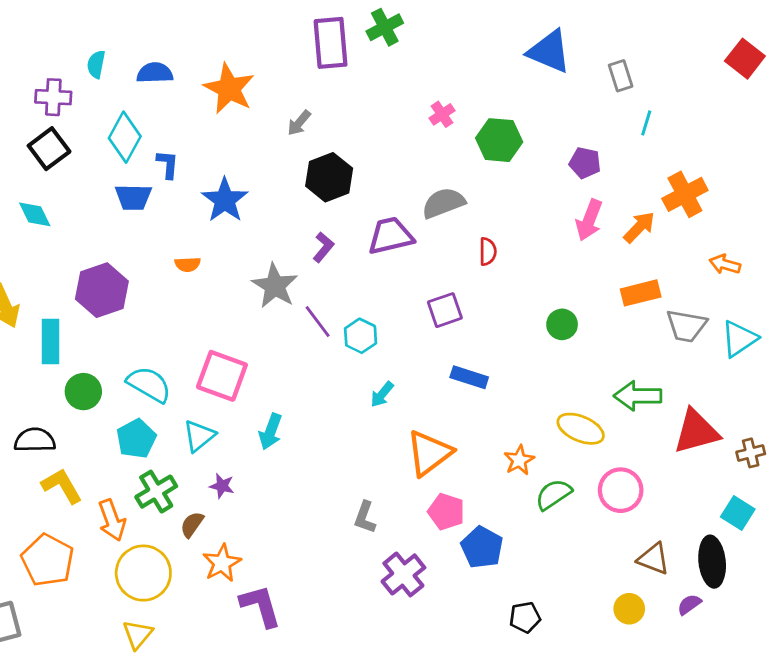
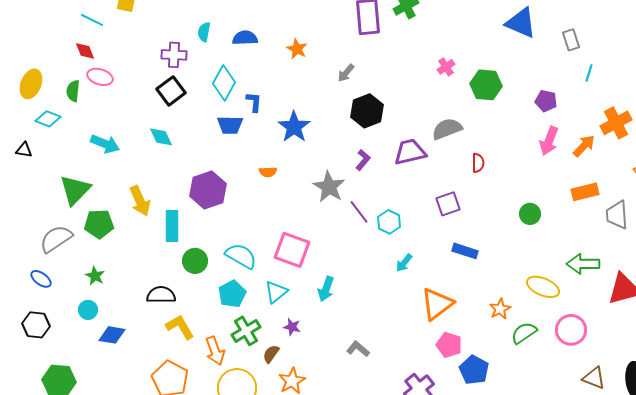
orange star: (229, 89) -> (297, 49), size x0.6
gray trapezoid: (686, 326) -> (617, 215), turned 76
gray L-shape: (365, 517) -> (358, 349), moved, turned 110

